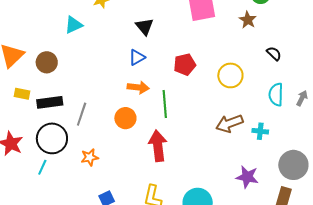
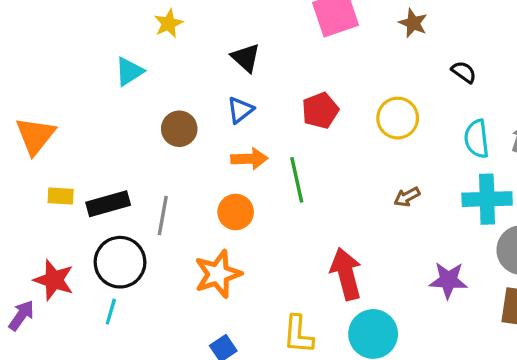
brown circle: (47, 62) -> (179, 129), moved
brown arrow: (229, 123) -> (407, 197), size x0.6
cyan cross: (260, 131) -> (487, 199), moved, size x1.8
red arrow: (158, 146) -> (346, 274), moved
orange star: (90, 157) -> (218, 274), moved, size x1.6

